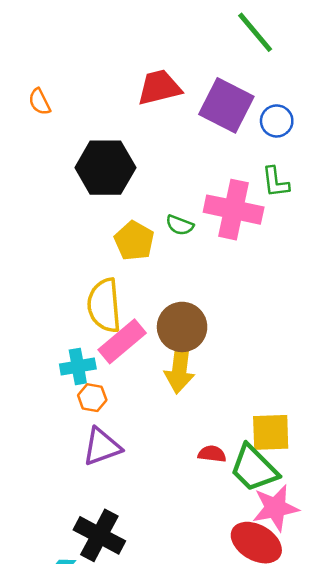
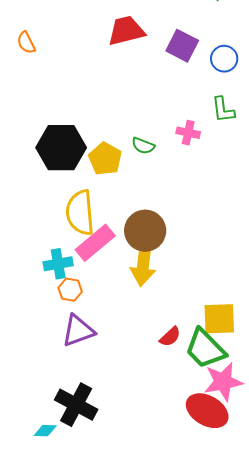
purple square: (226, 105) -> (182, 46), size x0.7
black hexagon: (105, 168) -> (61, 148), moved
pink cross: (234, 210) -> (188, 133), size x0.5
red semicircle: (212, 454) -> (170, 337), turned 130

